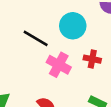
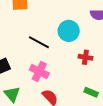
pink cross: (59, 65) -> (39, 71), moved

